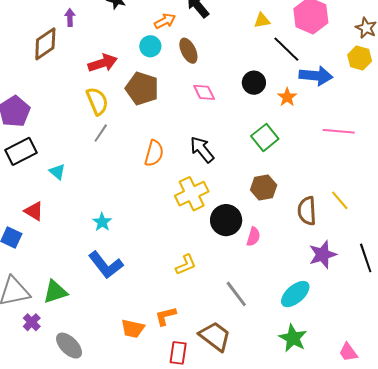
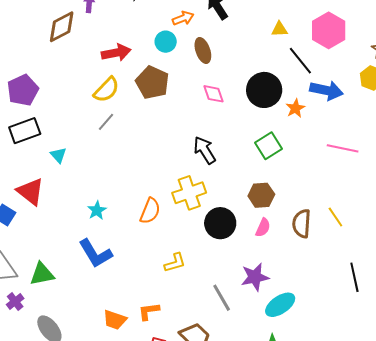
black circle: (254, 83) -> (264, 90), size x1.5
yellow semicircle: (97, 101) -> (106, 90), turned 60
orange semicircle: (154, 153) -> (150, 211), moved
red triangle: (34, 211) -> (30, 191), size x1.4
pink semicircle: (253, 237) -> (263, 228), moved
purple star: (323, 255) -> (255, 277), moved

